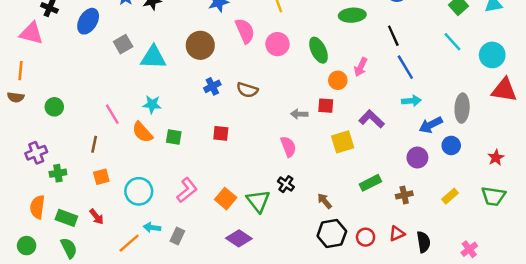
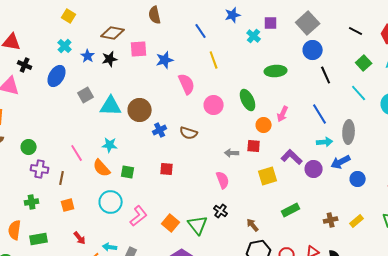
black line: (393, 36) -> (326, 75), moved
pink circle: (277, 44) -> (214, 105), moved
brown circle: (200, 45) -> (140, 110), moved
gray ellipse: (462, 108) -> (349, 132), moved
purple cross: (36, 153) -> (40, 169), moved, turned 30
purple circle: (417, 158) -> (314, 169), moved
cyan circle: (139, 191) -> (111, 202), moved
brown cross: (404, 195) -> (331, 220), moved
red arrow: (97, 217) -> (80, 238), moved
green rectangle: (66, 218) -> (39, 239), turned -30

